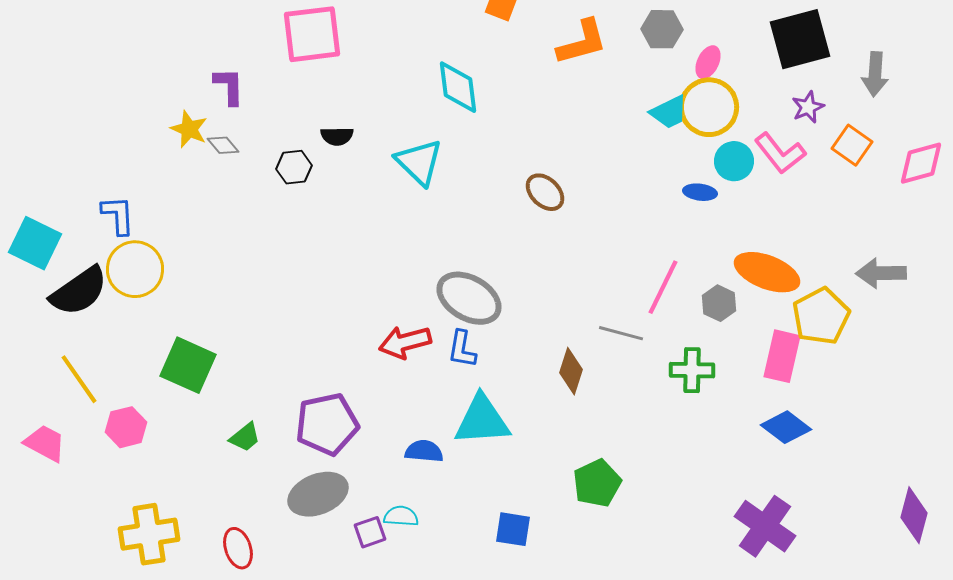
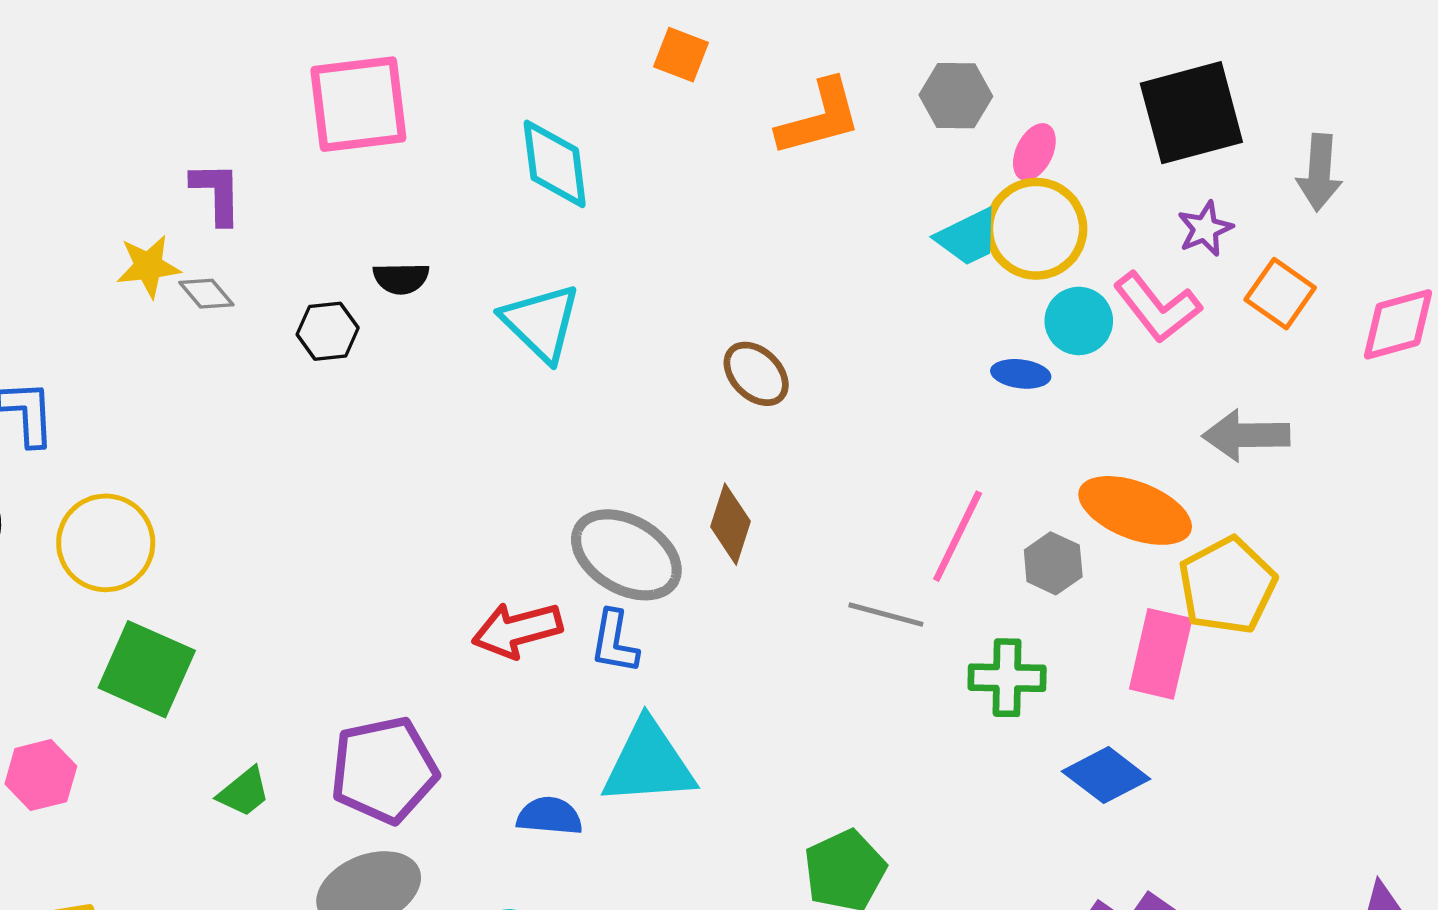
cyan diamond: (458, 87) -> (555, 164), moved
yellow star: (189, 129) -> (148, 266), turned -30
yellow circle: (135, 269) -> (106, 543), moved
gray arrow: (881, 273) -> (1246, 435), moved
brown diamond: (571, 371) -> (731, 524), moved
blue diamond: (786, 427) -> (1106, 775), moved

